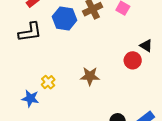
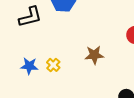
blue star: (30, 98) -> (29, 66), moved

